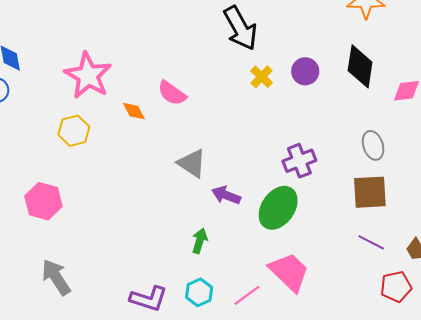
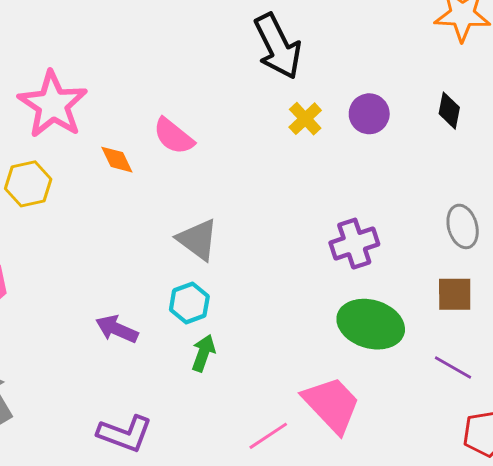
black diamond: (360, 66) -> (449, 111), size x0.6
brown square: (370, 192) -> (455, 294), size x0.7
purple arrow: (226, 195) -> (117, 329), moved
green ellipse: (278, 208) -> (371, 324), moved, turned 69
cyan hexagon: (199, 292) -> (189, 303), moved

